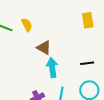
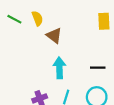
brown triangle: (44, 48) -> (54, 36), moved

